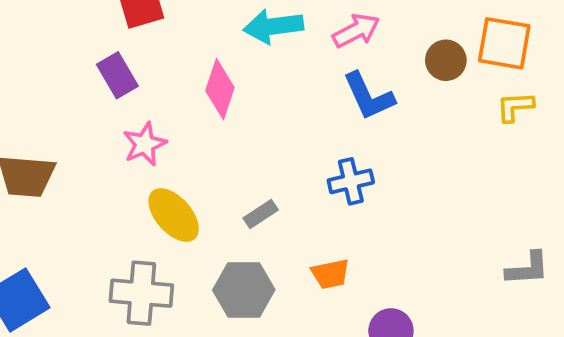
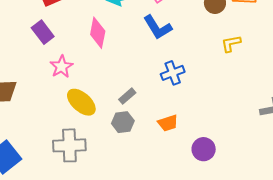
blue L-shape: (369, 96) -> (158, 27), moved
yellow L-shape: (515, 107) -> (231, 43), moved
gray hexagon: (244, 290) -> (123, 122), moved, size x0.7

